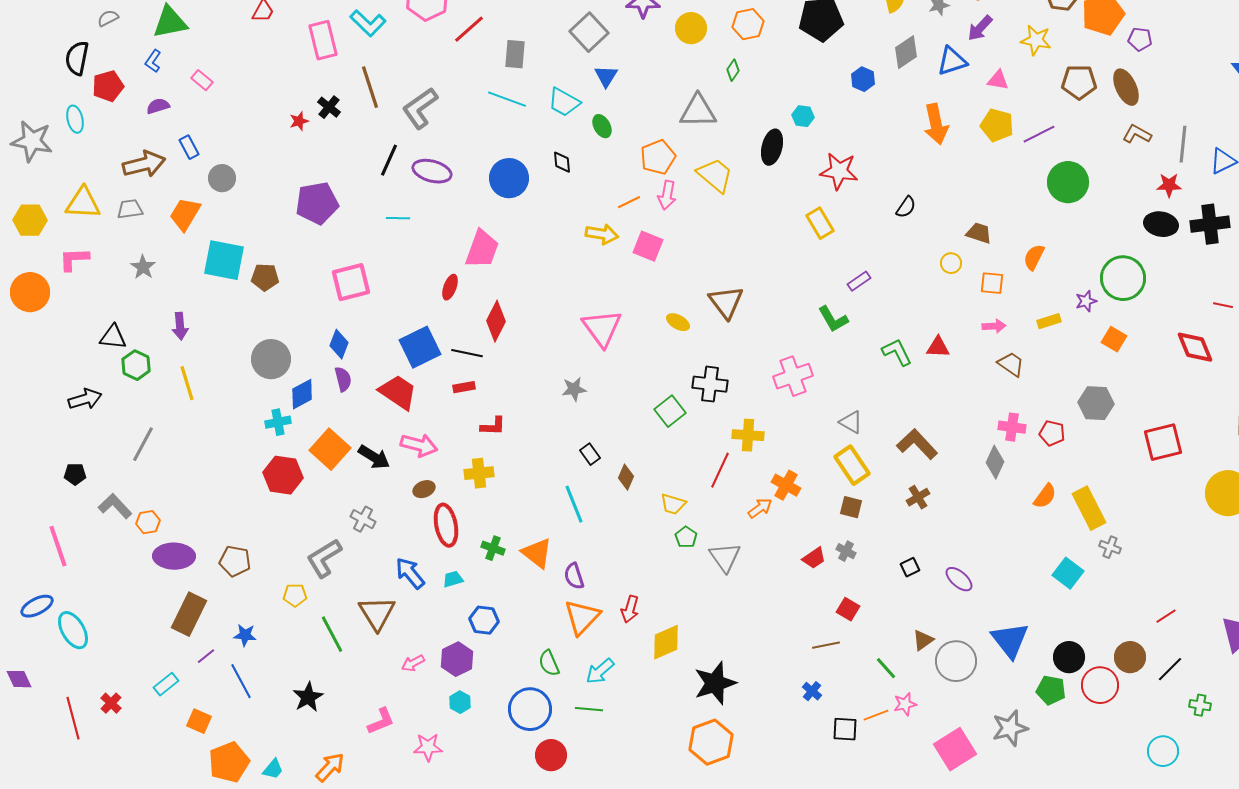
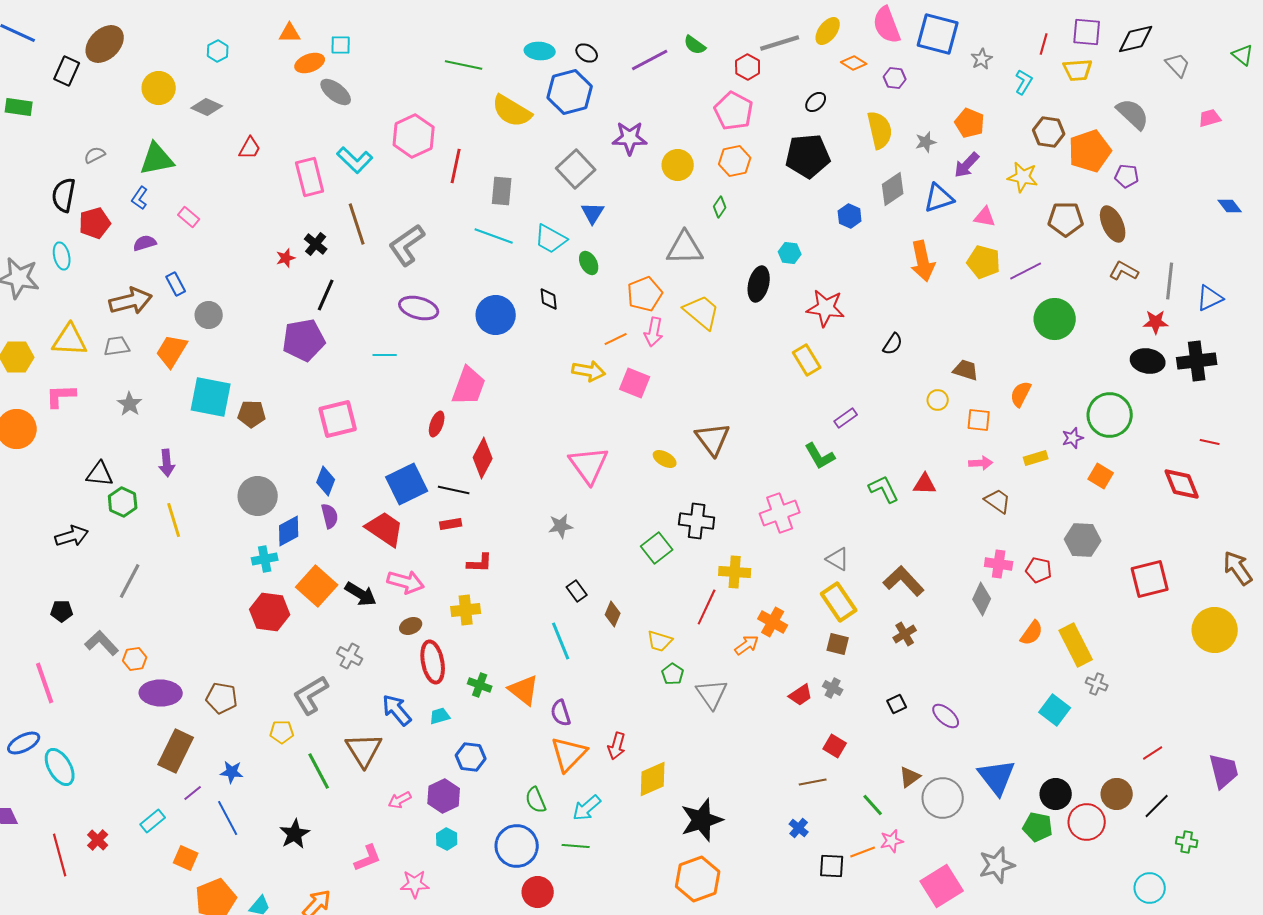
red line: (469, 29) -> (456, 166), turned -36
black line: (389, 160) -> (326, 295), moved

